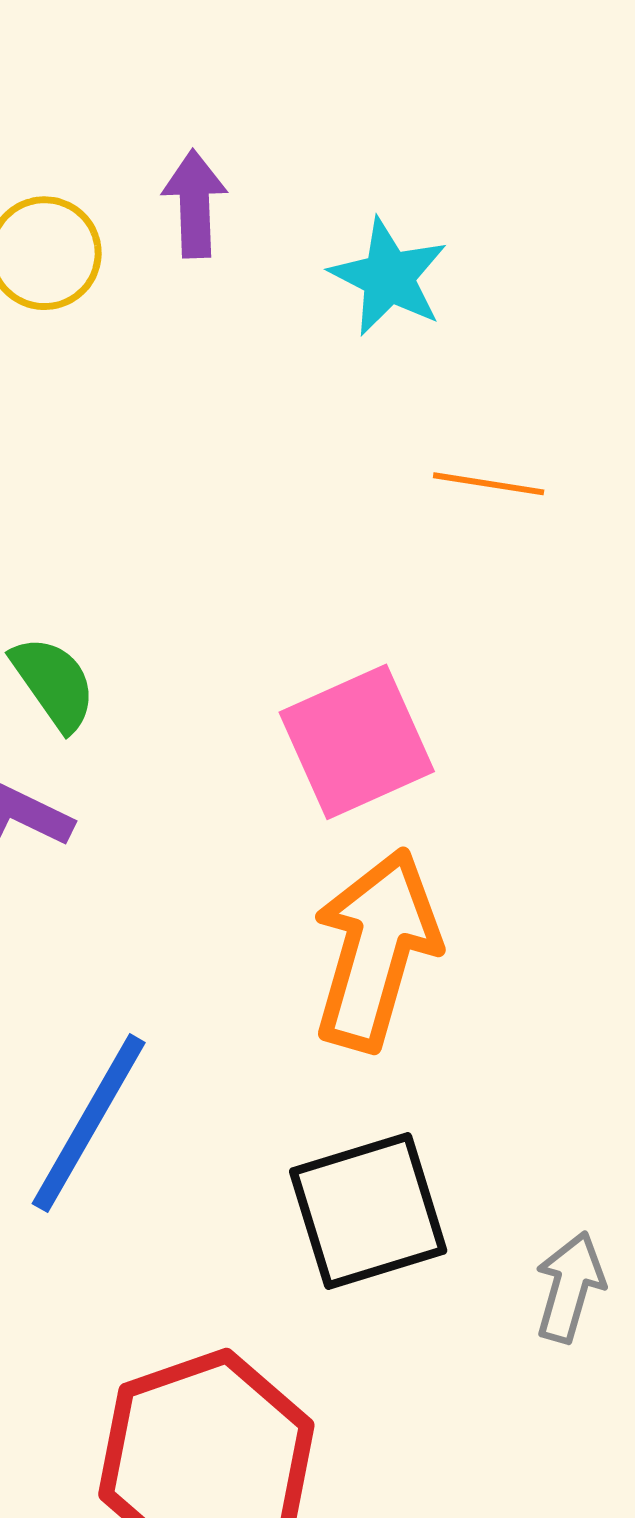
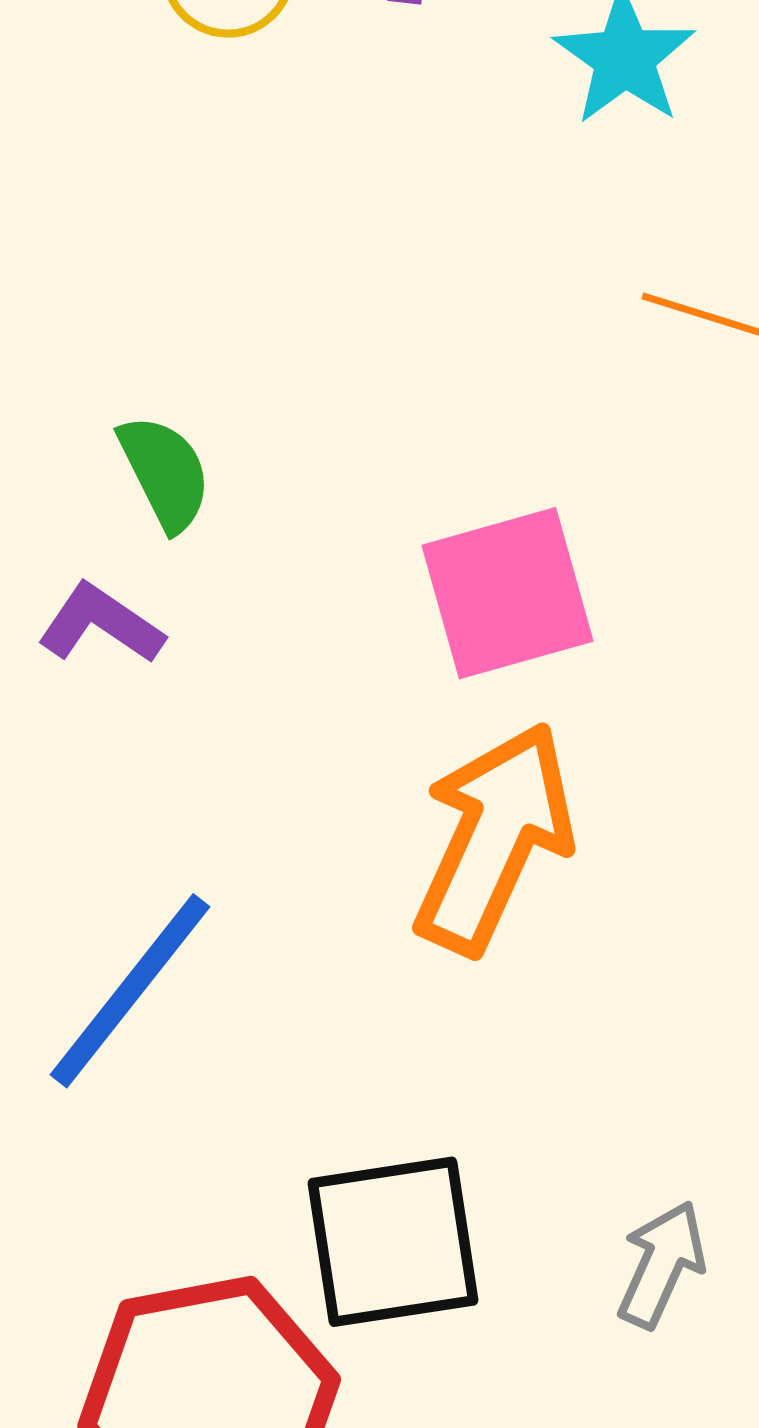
black square: (368, 1211) -> (393, 1242), moved

